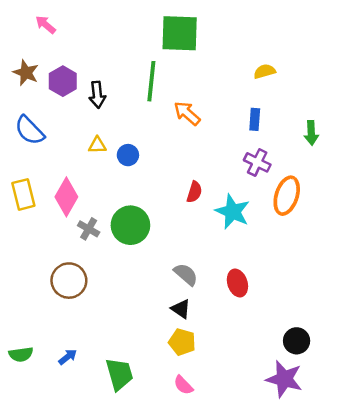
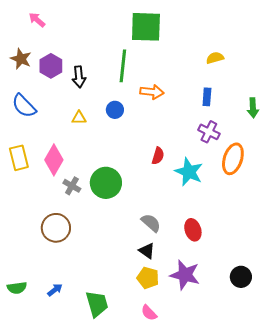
orange arrow: (187, 113) -> (152, 92), turned 145
blue circle: (128, 155) -> (115, 110), moved
purple star: (284, 379) -> (185, 275), moved

